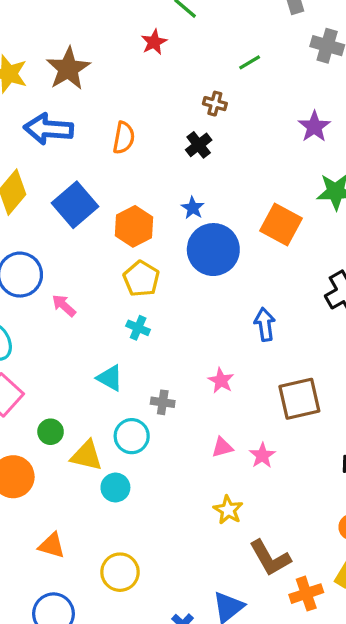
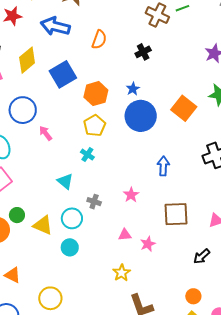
brown cross: (215, 104) -> (157, 15), moved, size x1.6
green circle: (51, 432) -> (17, 215), moved
cyan circle: (115, 488) -> (70, 247), moved

